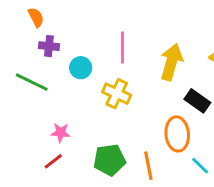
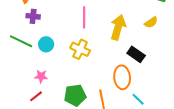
cyan circle: (81, 68) -> (46, 44), moved

